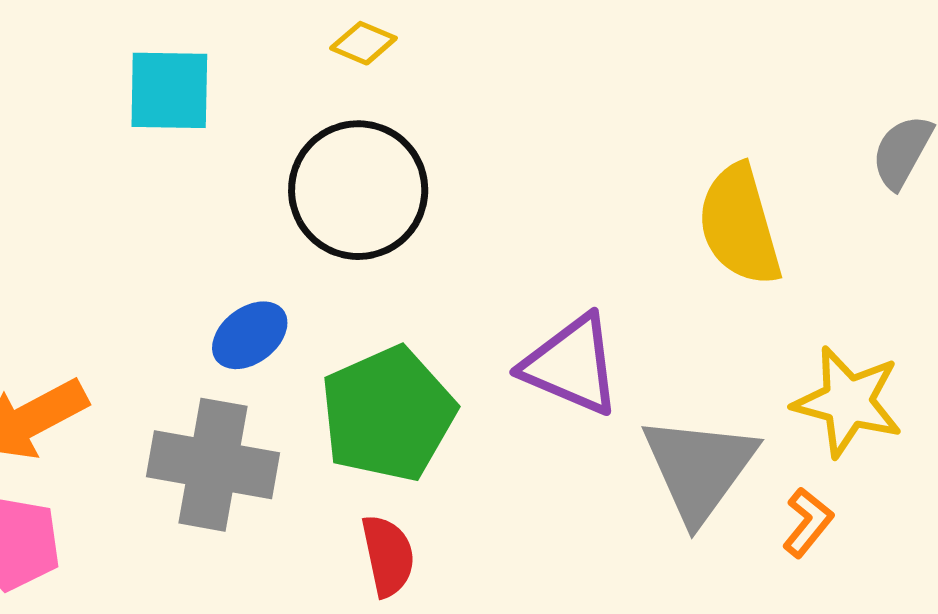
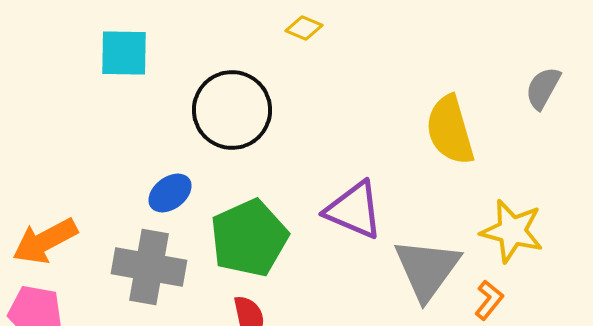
yellow diamond: (363, 43) -> (304, 28), moved

